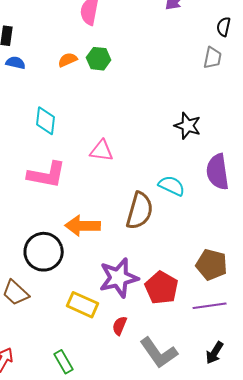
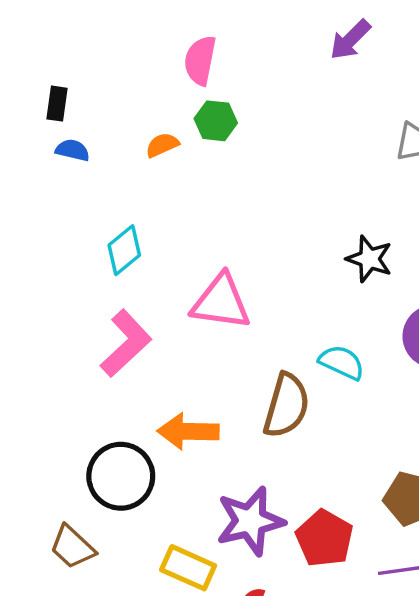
green hexagon: (99, 59) -> (216, 121), moved
cyan diamond: (46, 121) -> (124, 250), turned 44
pink triangle: (102, 151) -> (221, 302), size x1.5
pink L-shape: (47, 175) -> (126, 343), turned -54

